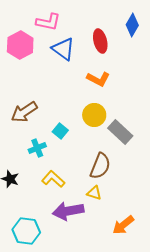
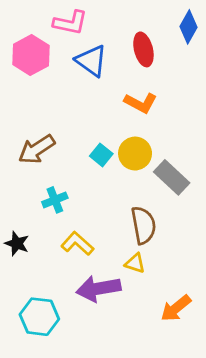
cyan square: (60, 131) -> (101, 155), moved
brown semicircle: (100, 166) -> (143, 225), turned -32

